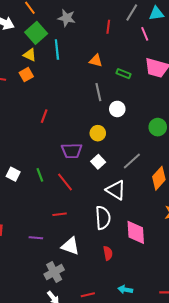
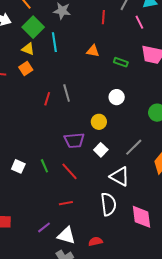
gray line: (98, 92) -> (67, 93), moved
red line: (44, 116) -> (47, 99), moved
purple line: (36, 238) -> (44, 227), turned -40
white triangle: (70, 246) -> (66, 235), moved
red semicircle: (108, 253) -> (95, 241), moved, turned -88

